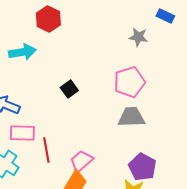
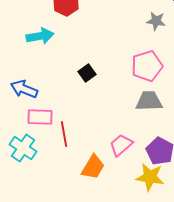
pink trapezoid: (81, 161) -> (121, 145), moved

